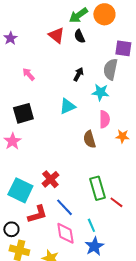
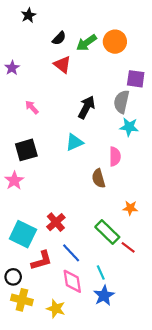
black semicircle: (79, 36) -> (59, 38), moved, turned -112
black arrow: (78, 74) -> (86, 107), size x1.5
cyan star: (100, 92) -> (129, 127), moved
orange star: (122, 136) -> (130, 208), moved
green rectangle: (97, 188) -> (107, 232), turned -30

